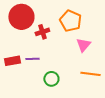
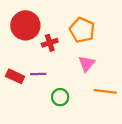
pink triangle: (83, 45) -> (87, 64), moved
red rectangle: (12, 61) -> (15, 76), turned 35

